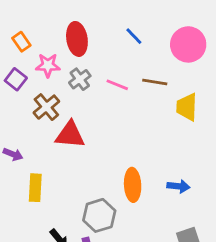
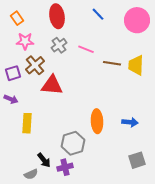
pink star: (48, 65) -> (25, 41), moved
purple square: (16, 79) -> (13, 73), moved, turned 35
brown line: (155, 82) -> (112, 63), moved

